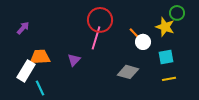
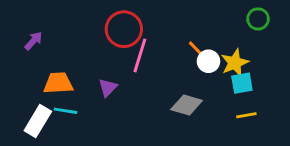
red circle: (100, 20) -> (124, 29), moved
yellow star: (165, 27) -> (235, 63), moved, turned 30
white rectangle: (26, 71) -> (38, 121), moved
cyan line: (40, 88) -> (66, 111), moved, turned -56

